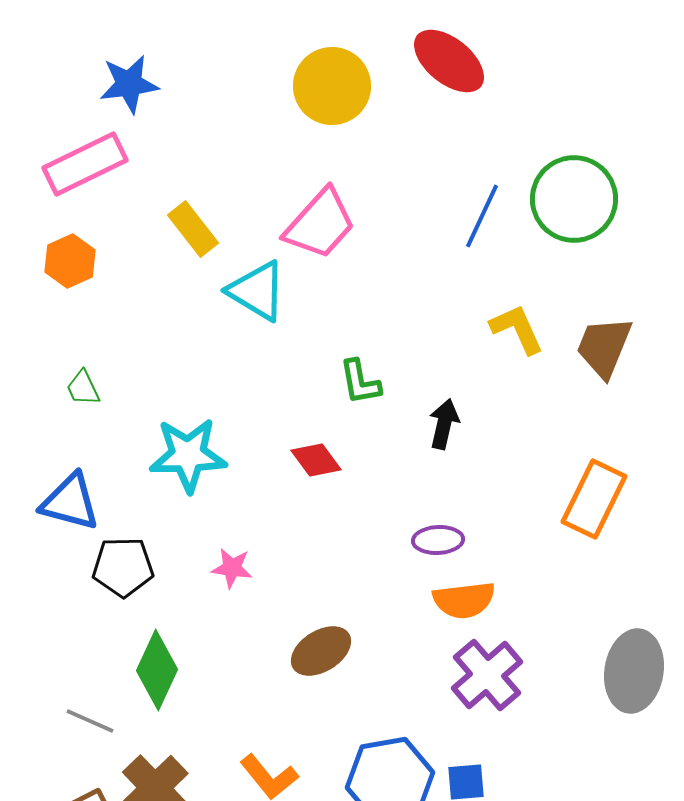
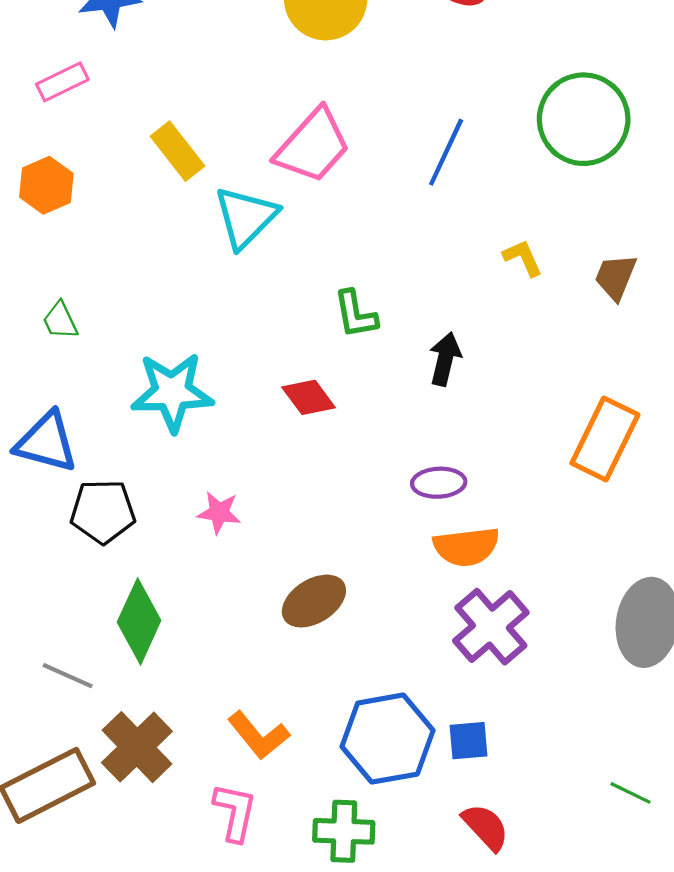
pink rectangle: (85, 164) -> (62, 82), size x0.6
blue line: (482, 216) -> (446, 152), moved
cyan triangle: (257, 291) -> (246, 217), turned 44
yellow L-shape: (517, 329) -> (523, 258), size x0.7
brown trapezoid: (604, 347) -> (616, 277), size x0.7

